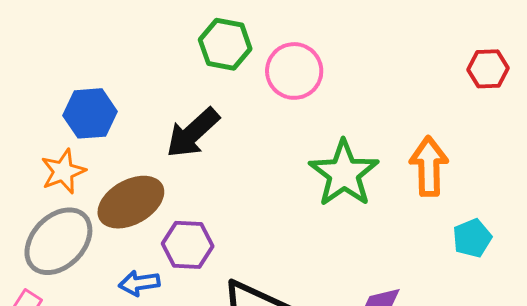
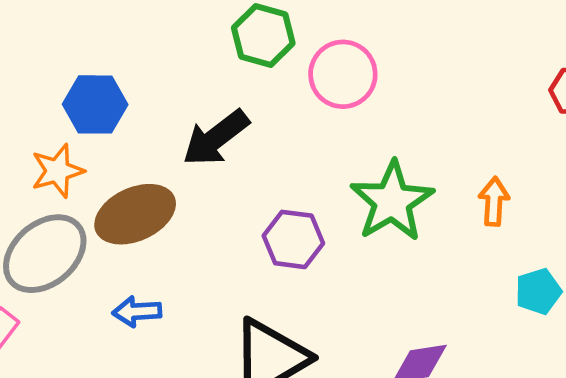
orange arrow: (429, 166) -> (494, 201), size x0.7
purple hexagon: (188, 245) -> (293, 239), moved

